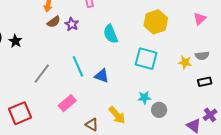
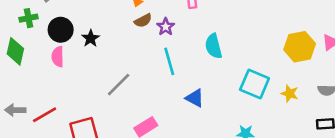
yellow hexagon: (156, 22) -> (300, 47), moved
yellow star: (185, 62) -> (290, 93), moved
cyan line: (78, 66) -> (169, 61), moved

